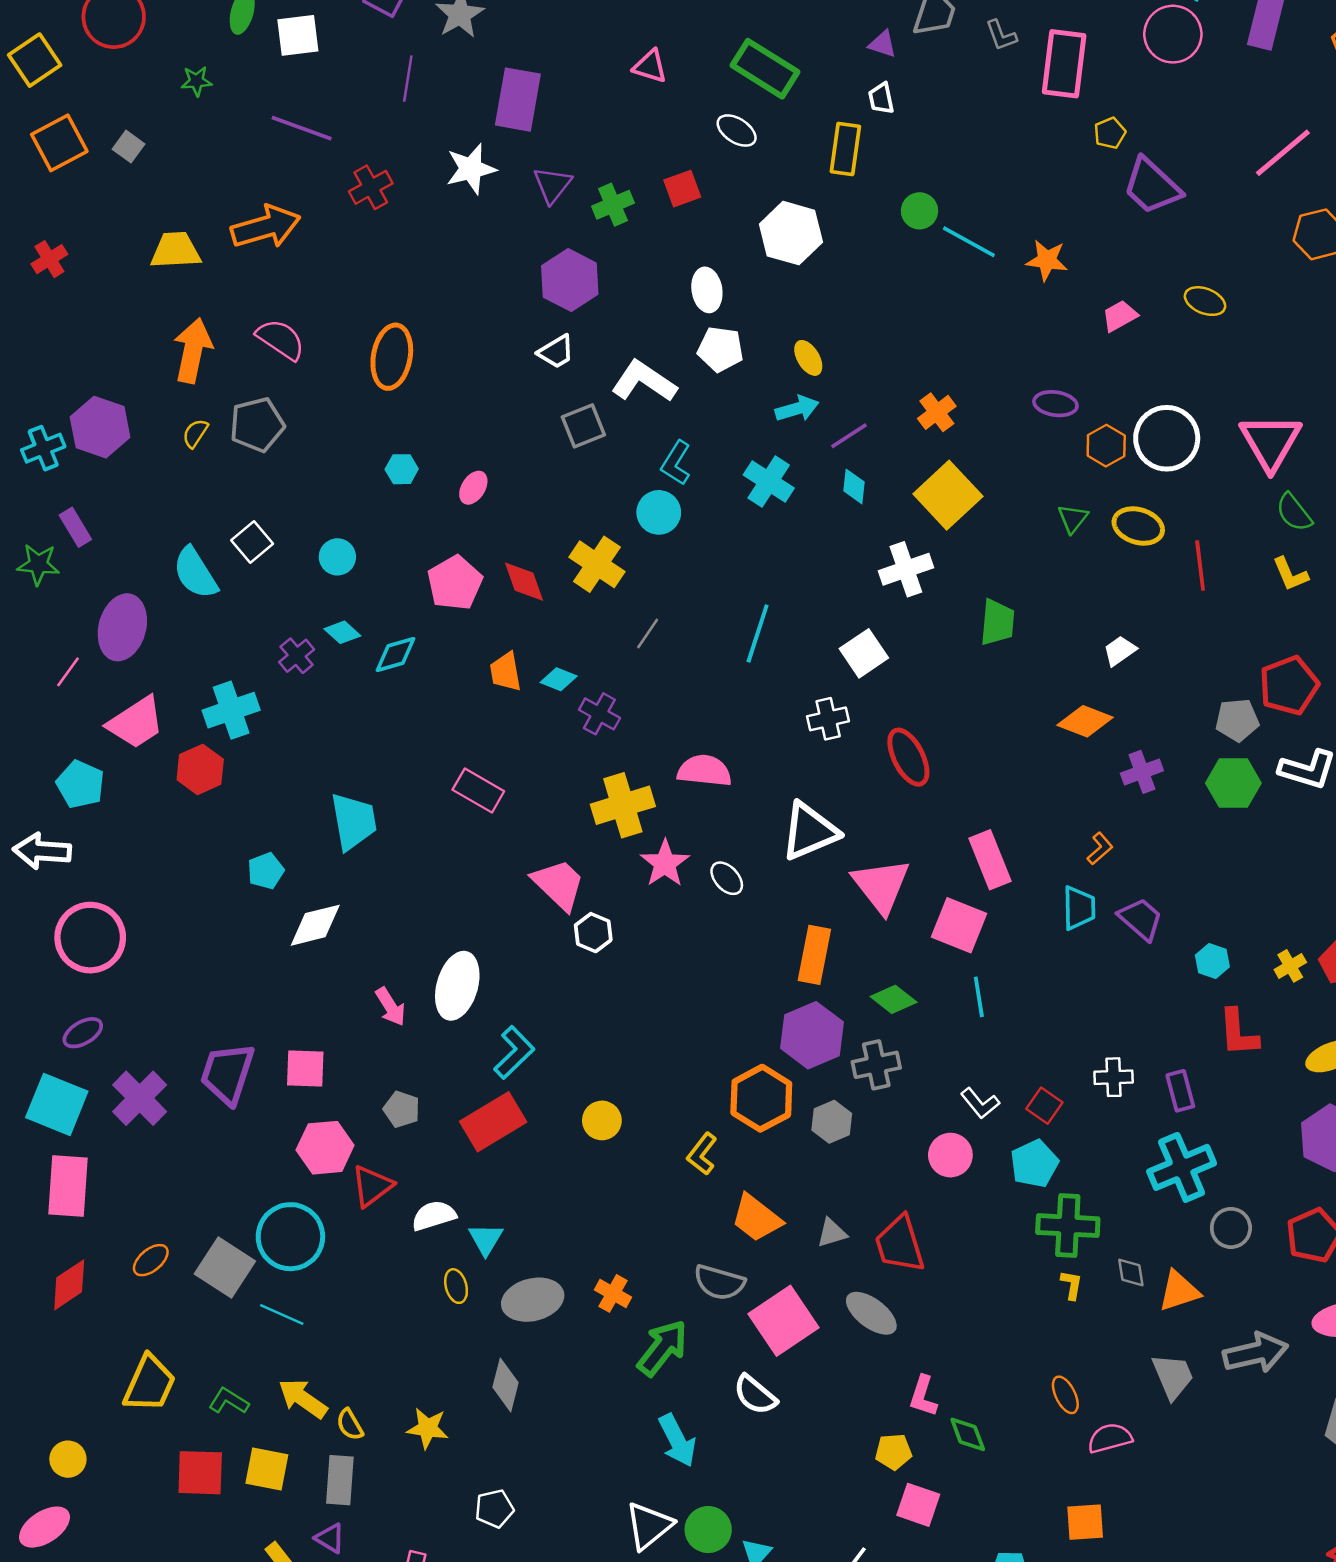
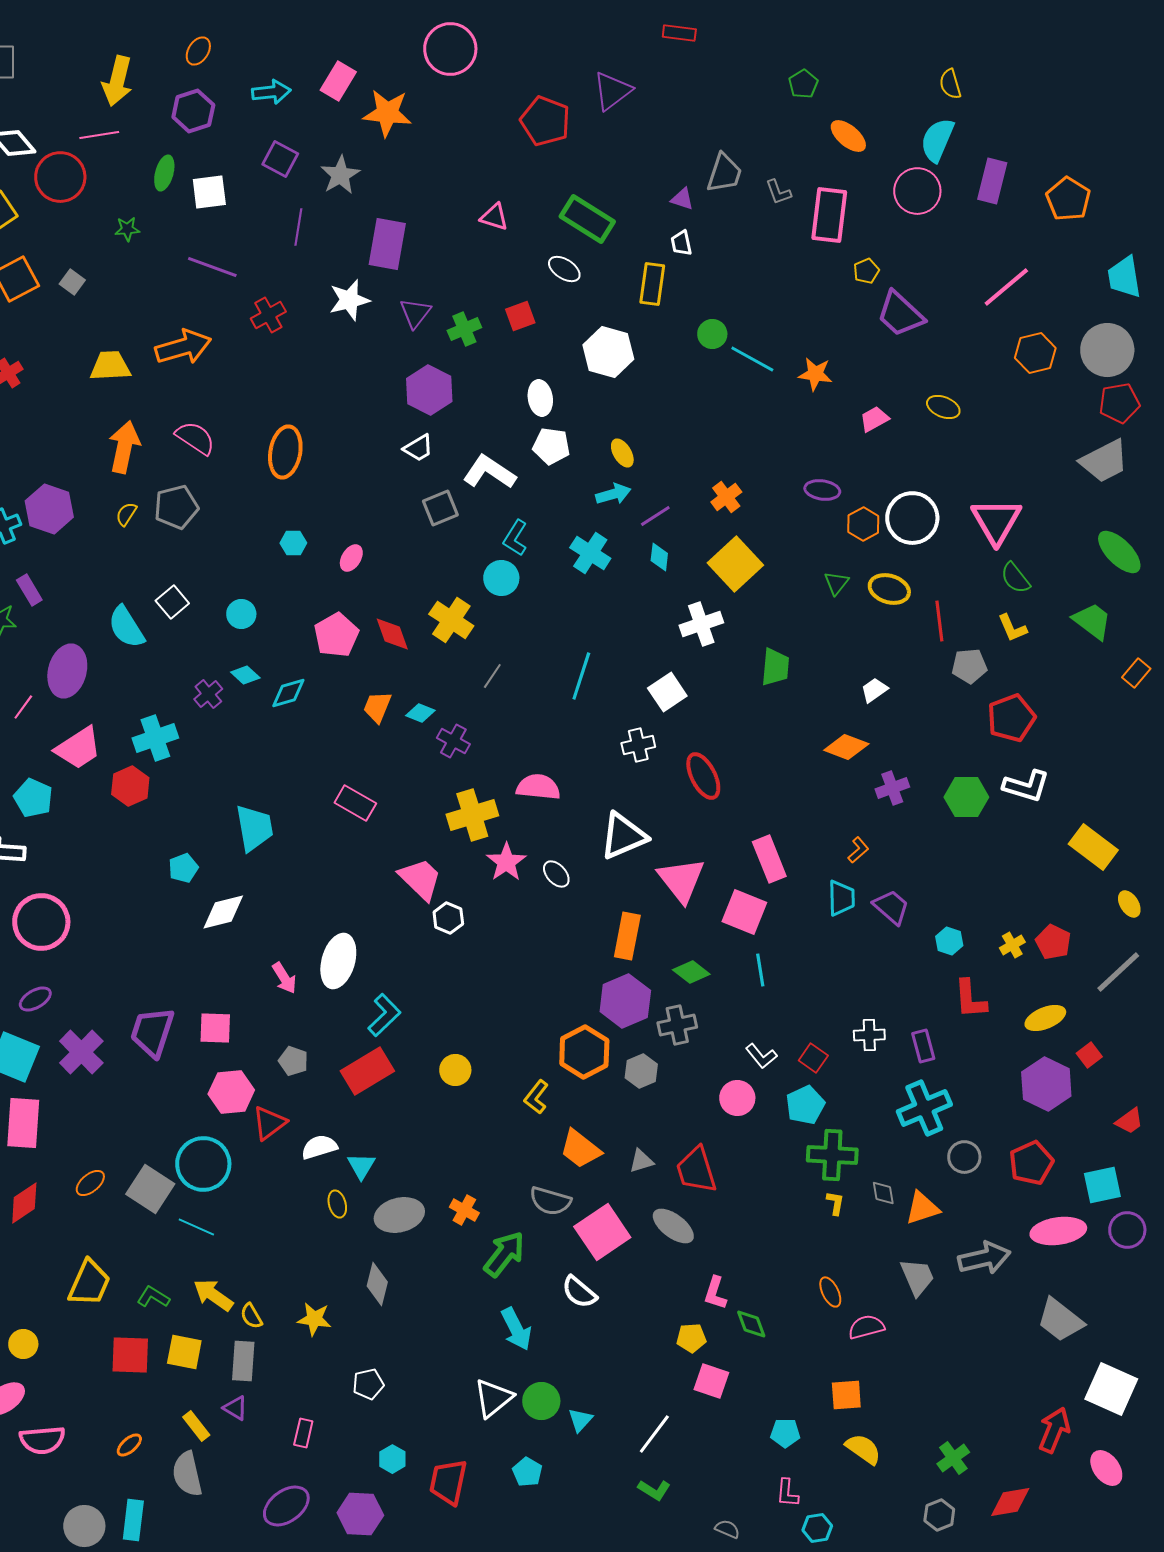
orange trapezoid: (505, 672) -> (377, 707), turned 32
gray pentagon: (1237, 720) -> (969, 666), moved

